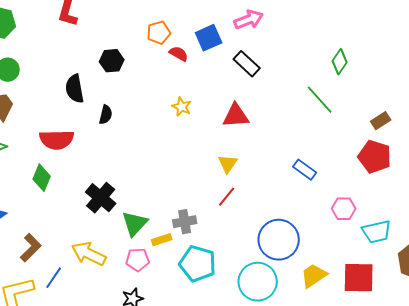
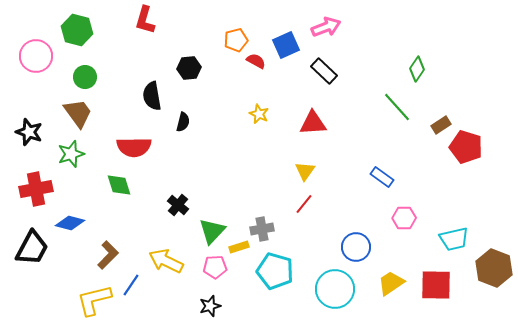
brown rectangle: (381, 121) -> (441, 125), moved
red pentagon: (375, 157) -> (466, 147), moved
green diamond: (42, 178) -> (119, 185), turned -40
black cross: (101, 198) -> (178, 205), size x0.7
pink hexagon: (344, 209) -> (404, 218), moved
blue circle: (279, 240) -> (356, 247), size x0.7

